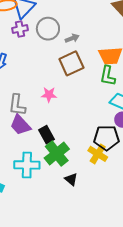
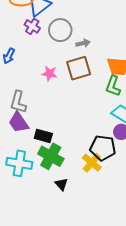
purple cross: (20, 29) -> (32, 26), turned 35
pink star: (49, 95) -> (49, 74), moved
black rectangle: (46, 135) -> (43, 136), turned -54
green cross: (57, 154) -> (51, 156), turned -30

